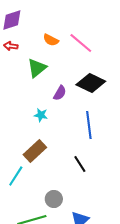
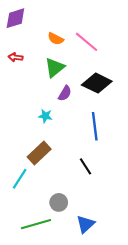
red arrow: (11, 46) -> (15, 57), moved
green triangle: (37, 68) -> (55, 68), moved

